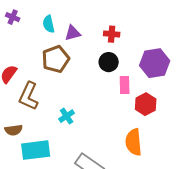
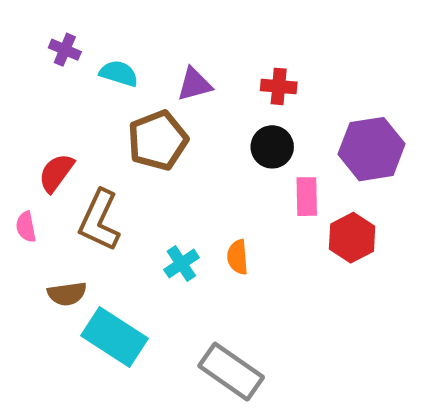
cyan semicircle: (49, 24) -> (119, 73), moved, turned 120
orange semicircle: (134, 142) -> (238, 257), moved, size x0.6
cyan rectangle: (36, 150) -> (114, 337), turned 40

